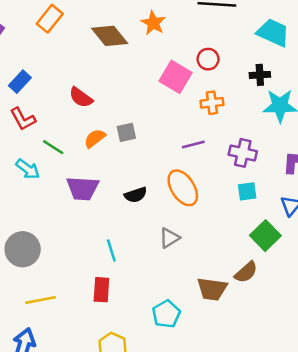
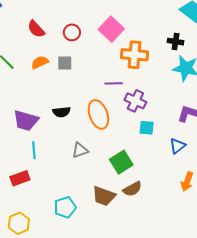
red circle: (208, 59) -> (72, 32), moved
orange cross: (212, 103) -> (135, 55), size x1.5
purple cross: (243, 153) -> (135, 101), moved
purple trapezoid: (83, 188) -> (26, 121), moved
green square: (265, 236) -> (121, 162), moved
red rectangle: (101, 290) -> (20, 178), turned 54

